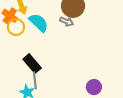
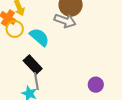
gray arrow: (67, 22) -> (65, 21), size x1.5
cyan semicircle: (39, 23) -> (39, 37), moved

